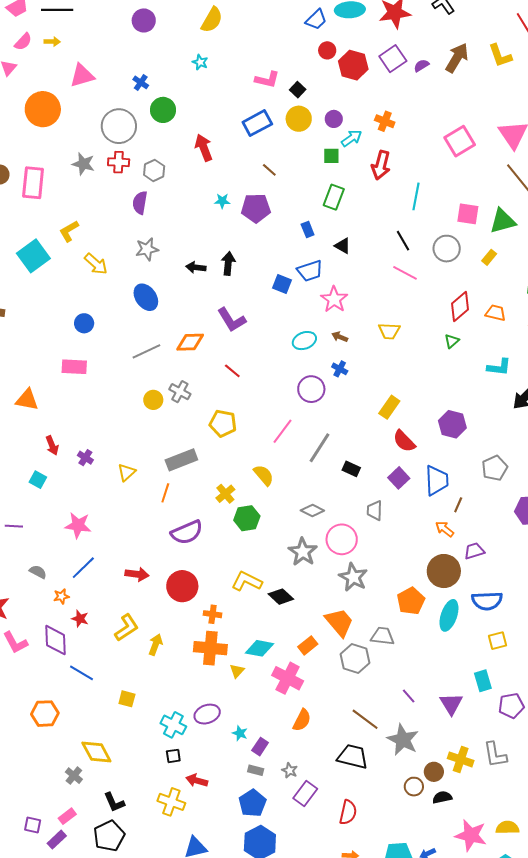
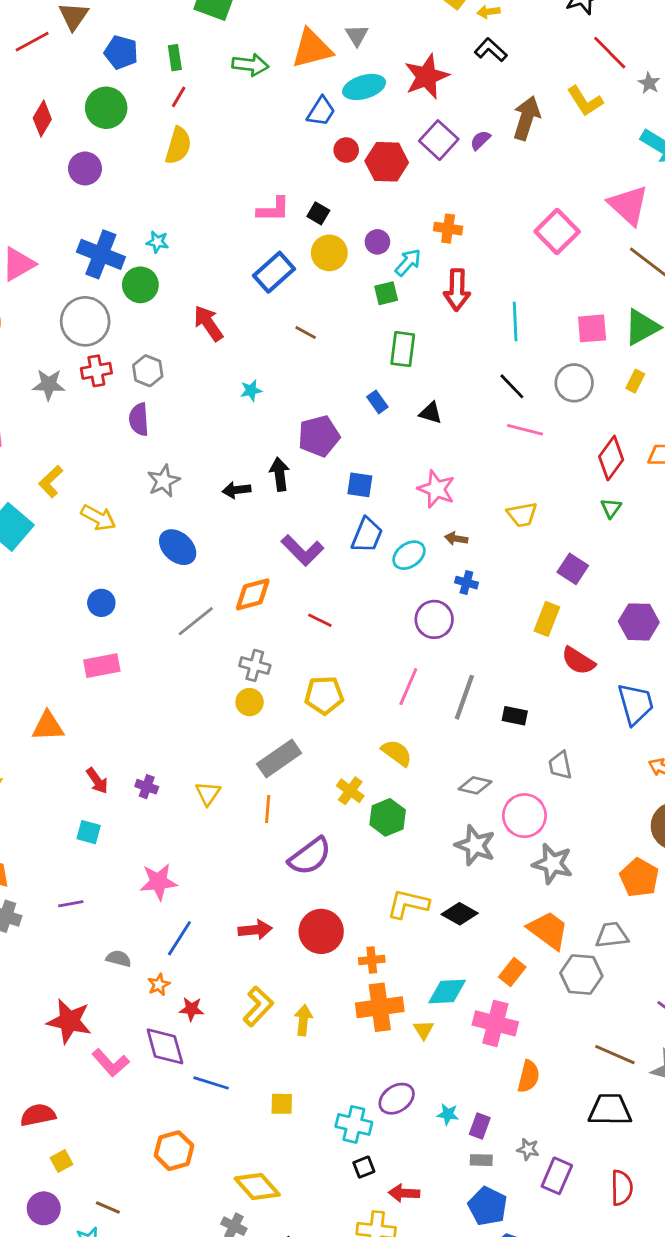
cyan star: (200, 62) -> (157, 242), moved
blue cross: (141, 82) -> (101, 254), size x2.0
purple pentagon: (256, 208) -> (319, 436), moved
blue trapezoid: (310, 271) -> (367, 535), moved, turned -36
yellow circle: (153, 400) -> (250, 702), moved
purple square: (399, 478) -> (573, 569), moved

